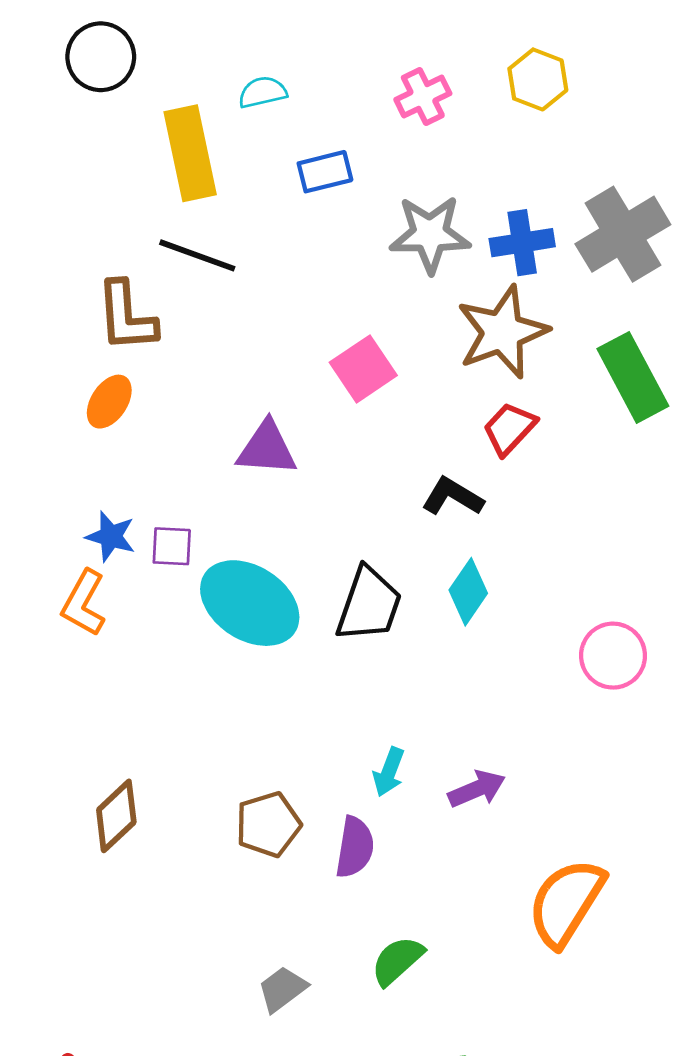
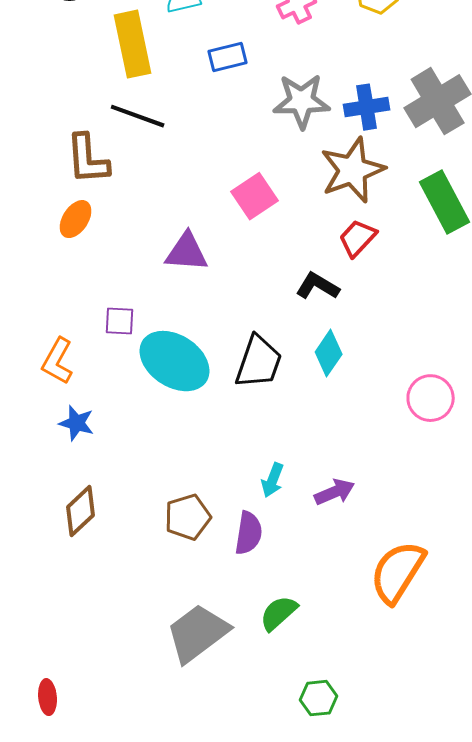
blue star: (111, 536) -> (77, 423), moved
gray trapezoid: (282, 989) -> (198, 633), size x1.8

